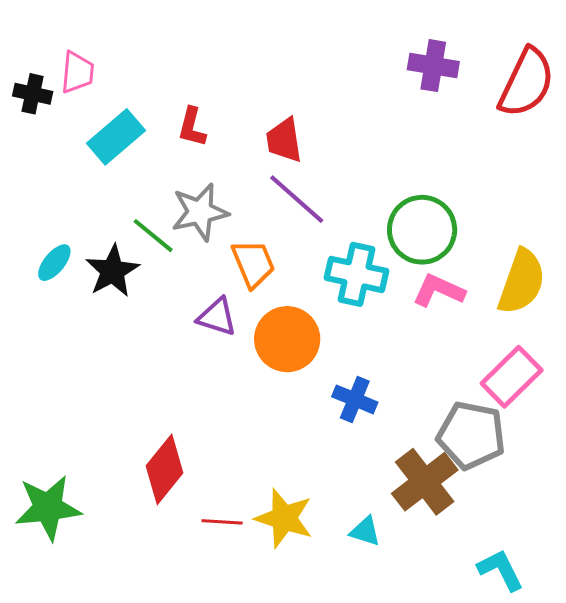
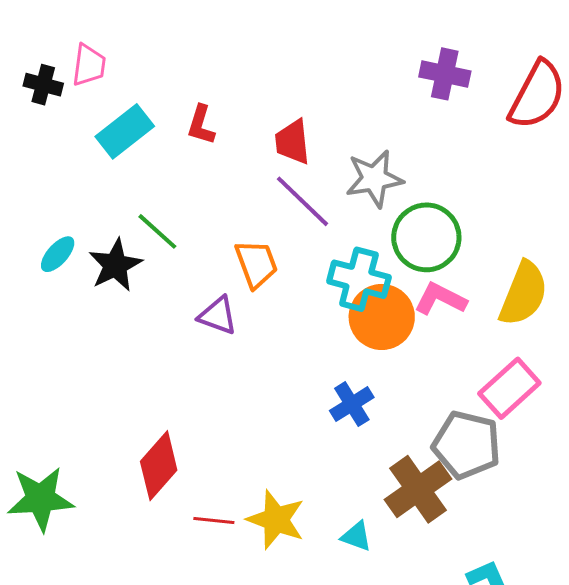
gray star: (200, 212) -> (374, 179), moved
orange circle: (287, 339) -> (382, 317), moved
blue cross: (355, 399) -> (352, 404), turned 33

